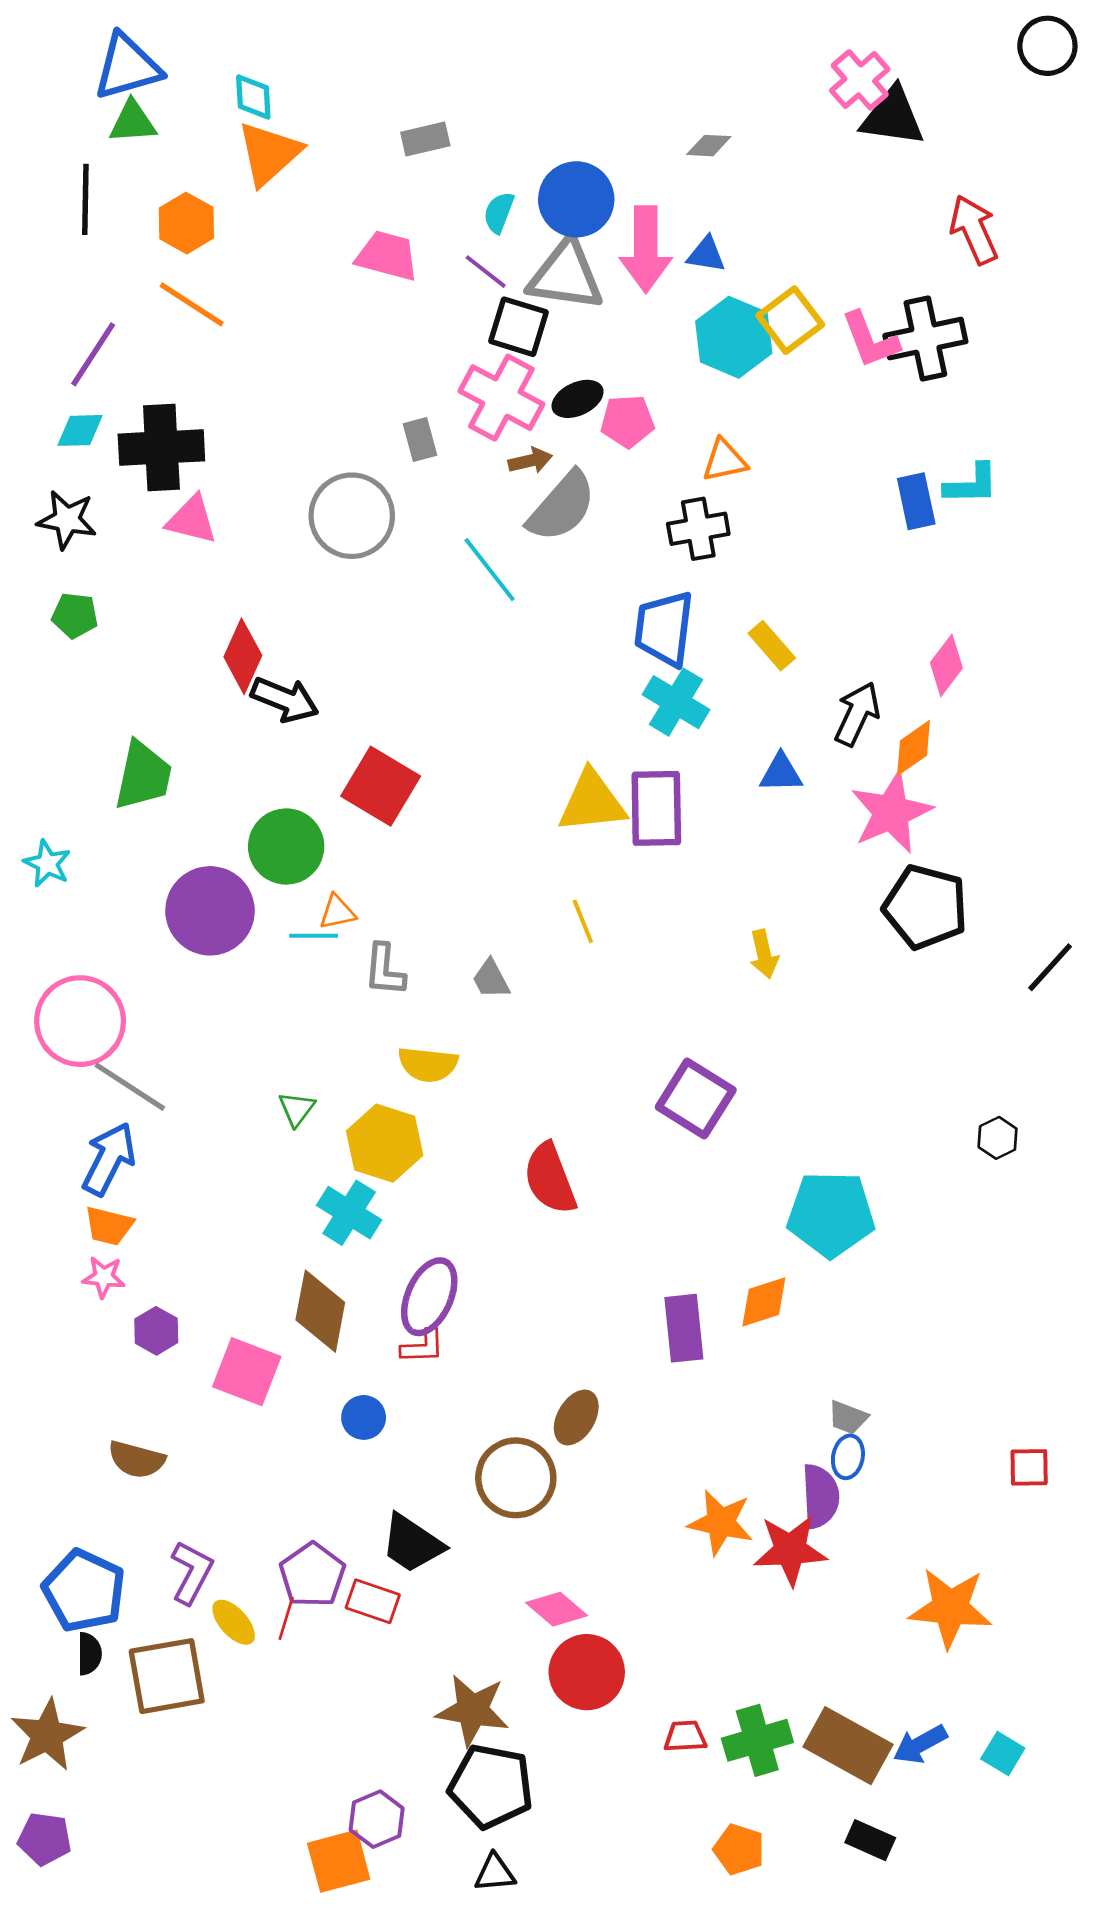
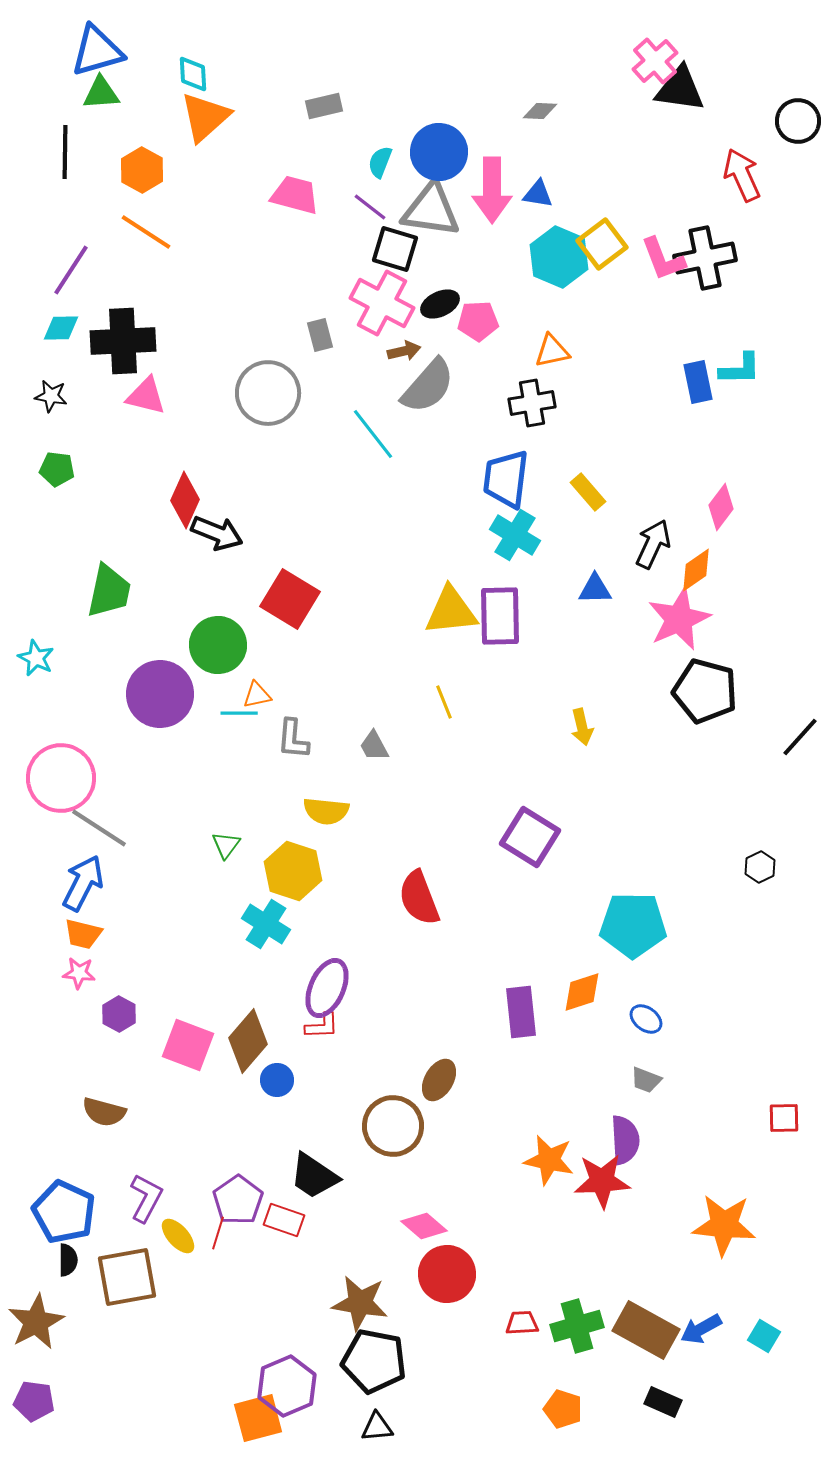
black circle: (1047, 46) -> (798, 121), moved
black star: (67, 520) -> (51, 396), size x0.7
brown diamond: (320, 1311) -> (248, 1041), moved, turned 30
blue ellipse: (848, 1457) -> (646, 1019), moved, turned -64
purple hexagon: (377, 1819) -> (287, 1386), size x1.4

